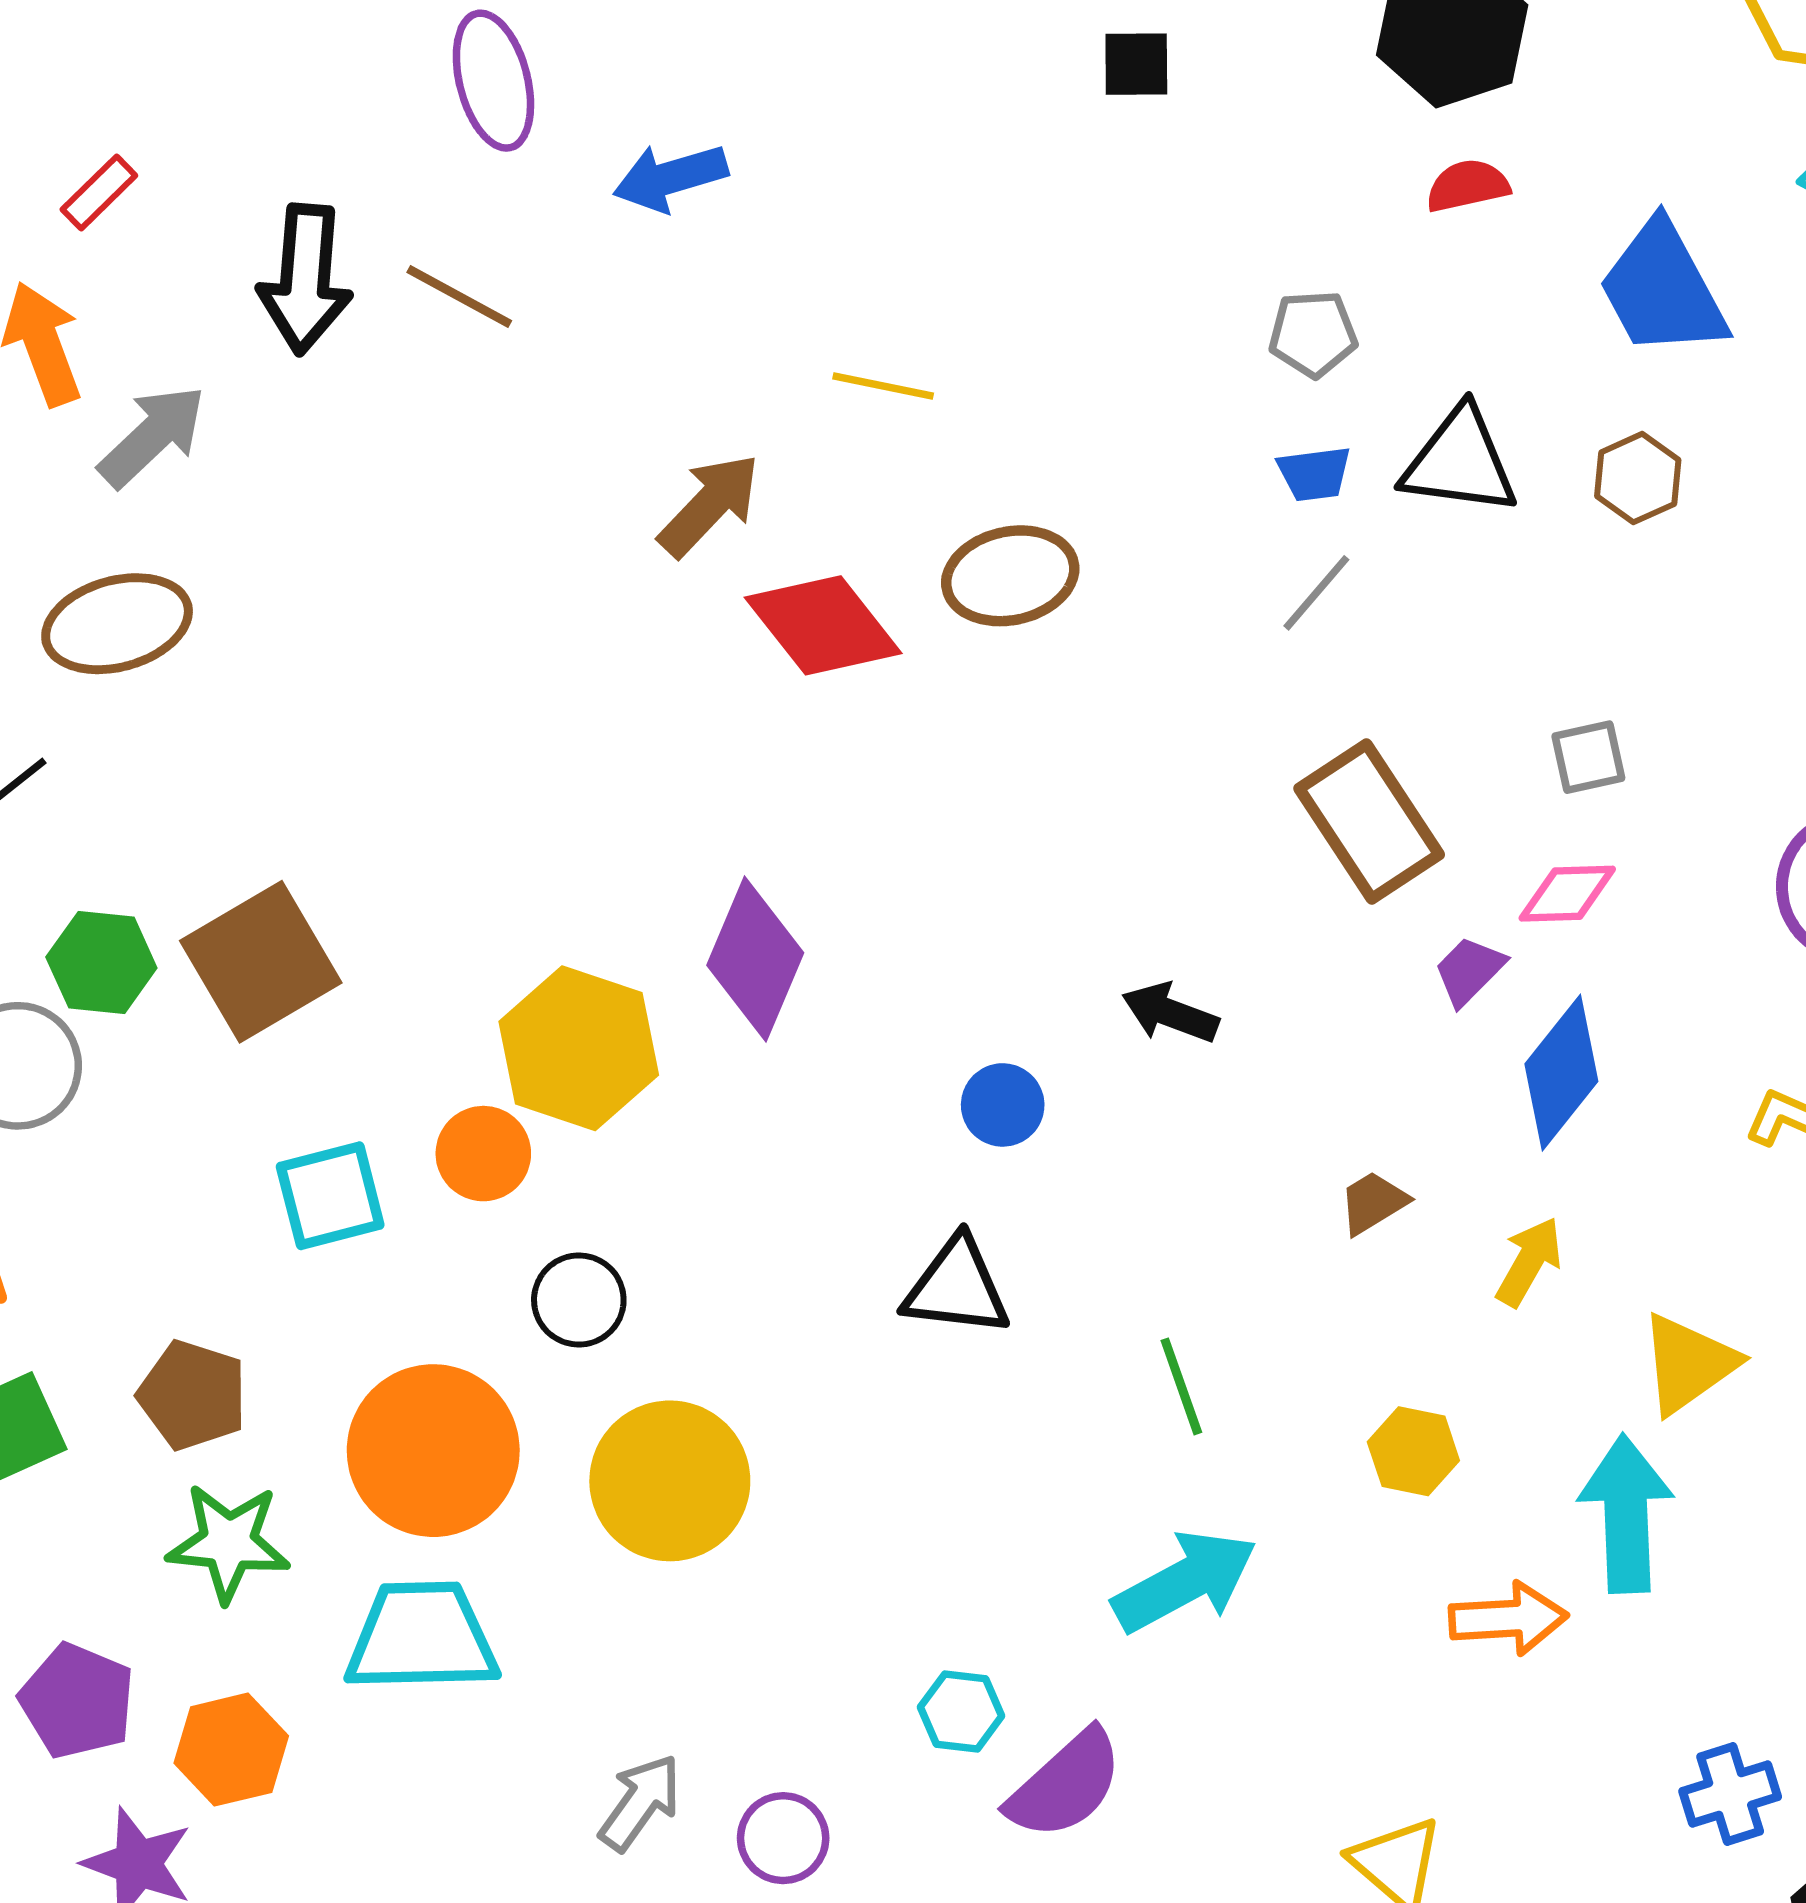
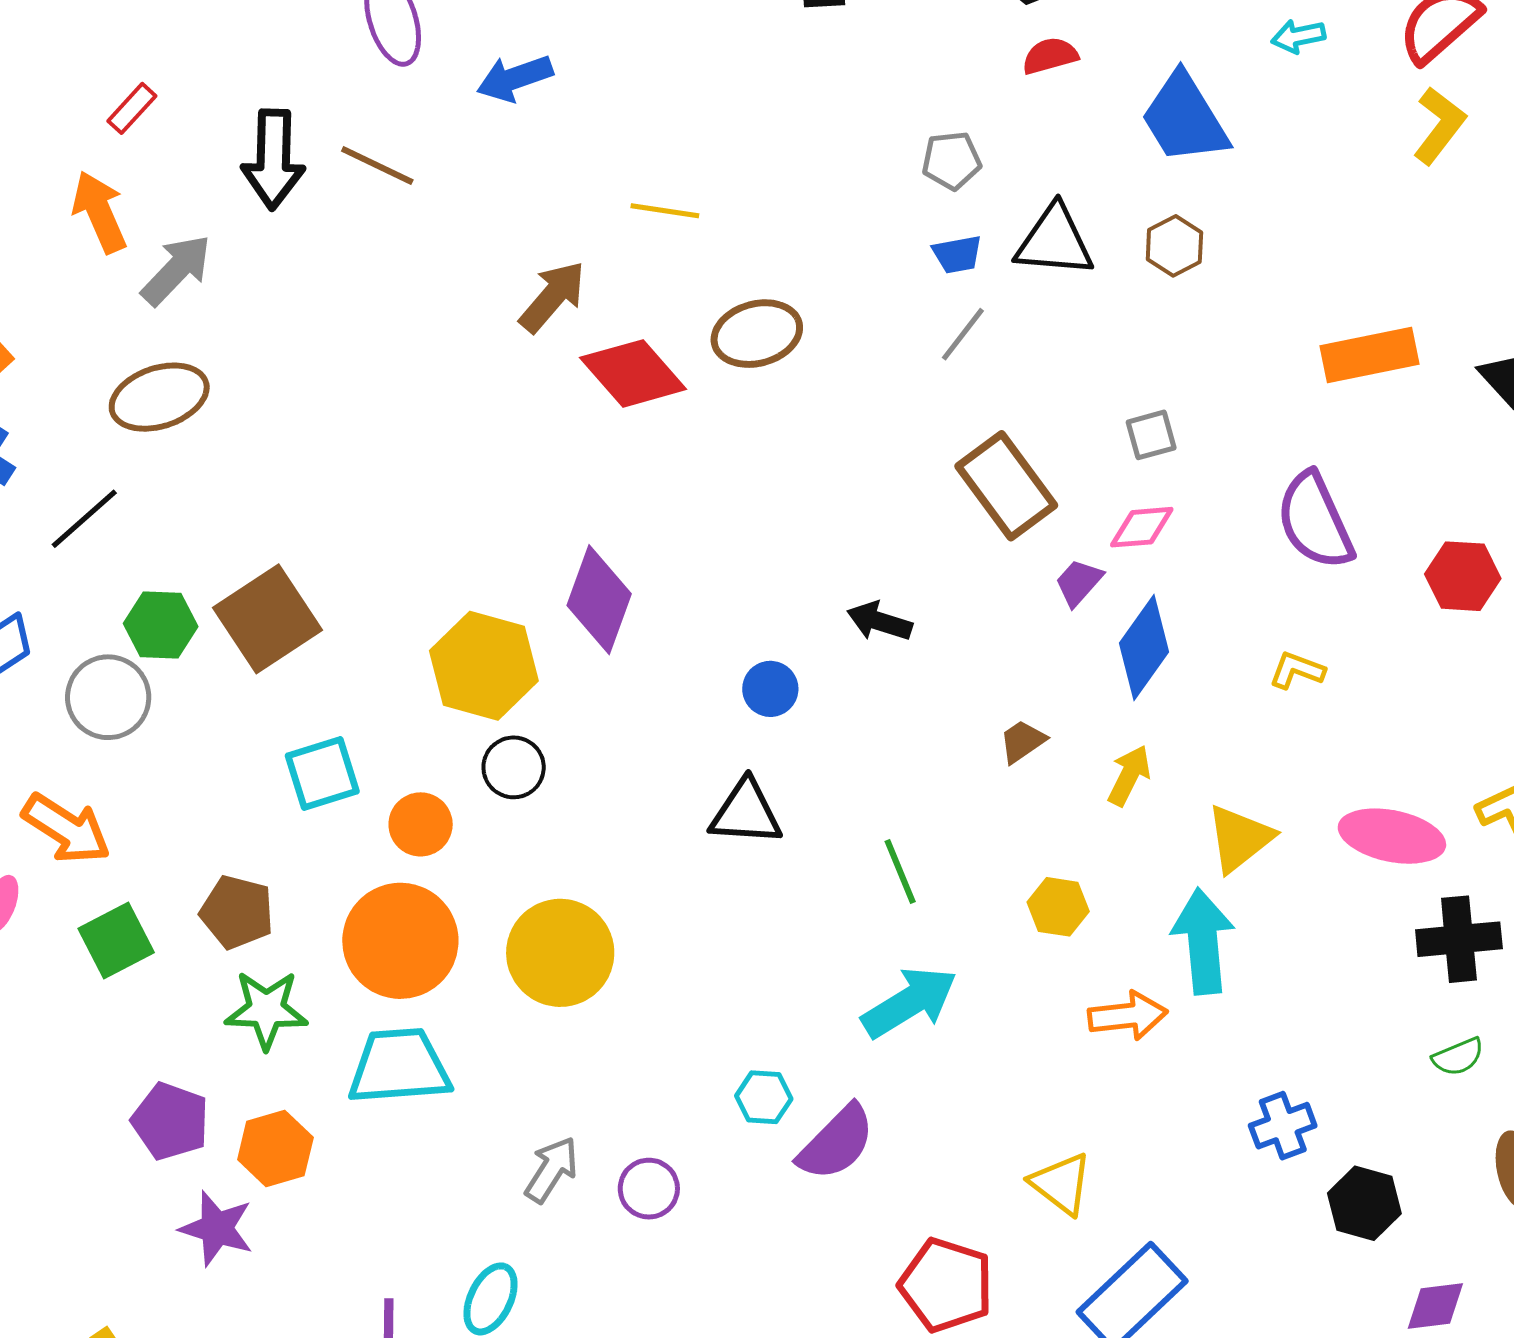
orange circle: (483, 1154) -> (421, 824), moved
black circle: (579, 1300) -> (514, 767), moved

